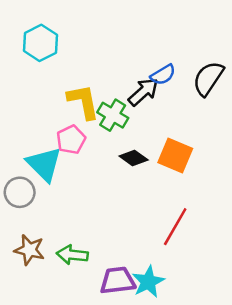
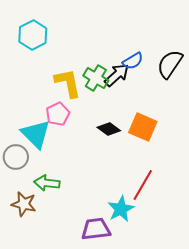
green cross: (113, 115) -> (96, 78), moved
green arrow: (72, 255) -> (47, 183), moved
cyan star: (148, 282) -> (121, 209), moved

